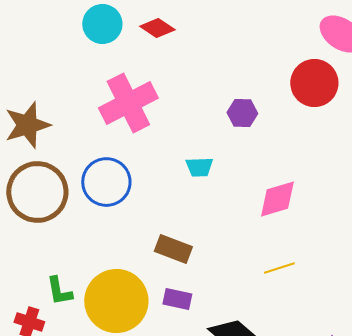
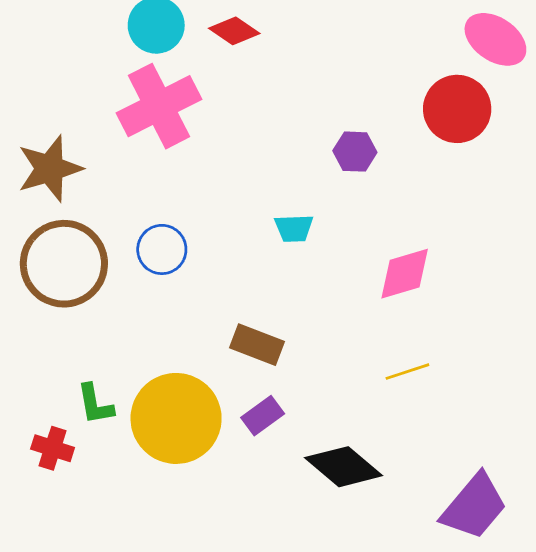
pink cross: (128, 103) -> (159, 106), moved
blue circle: (106, 182) -> (162, 249), size x0.7
purple rectangle: (177, 299) -> (263, 416), turned -48

